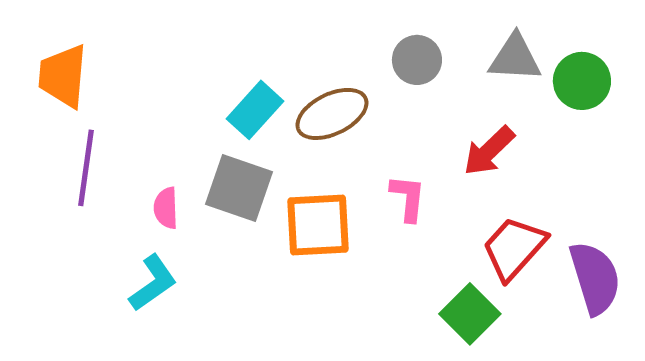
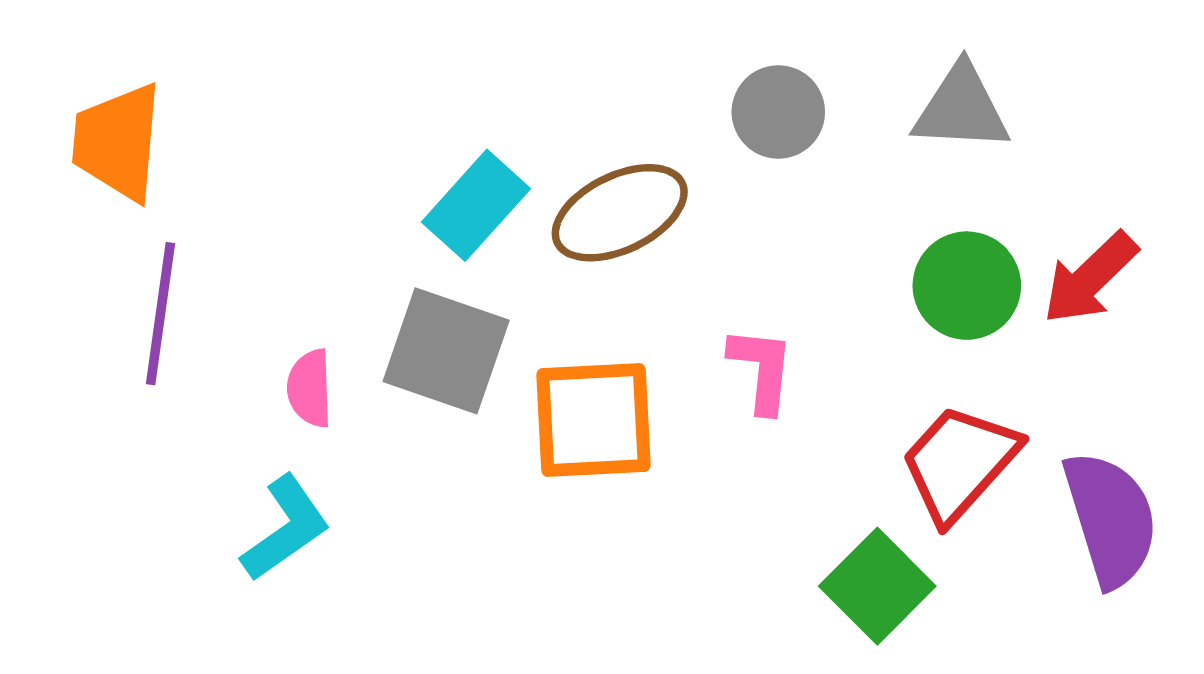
green circle: (582, 81) -> (967, 286), moved
red arrow: (489, 151) -> (1090, 278), moved

